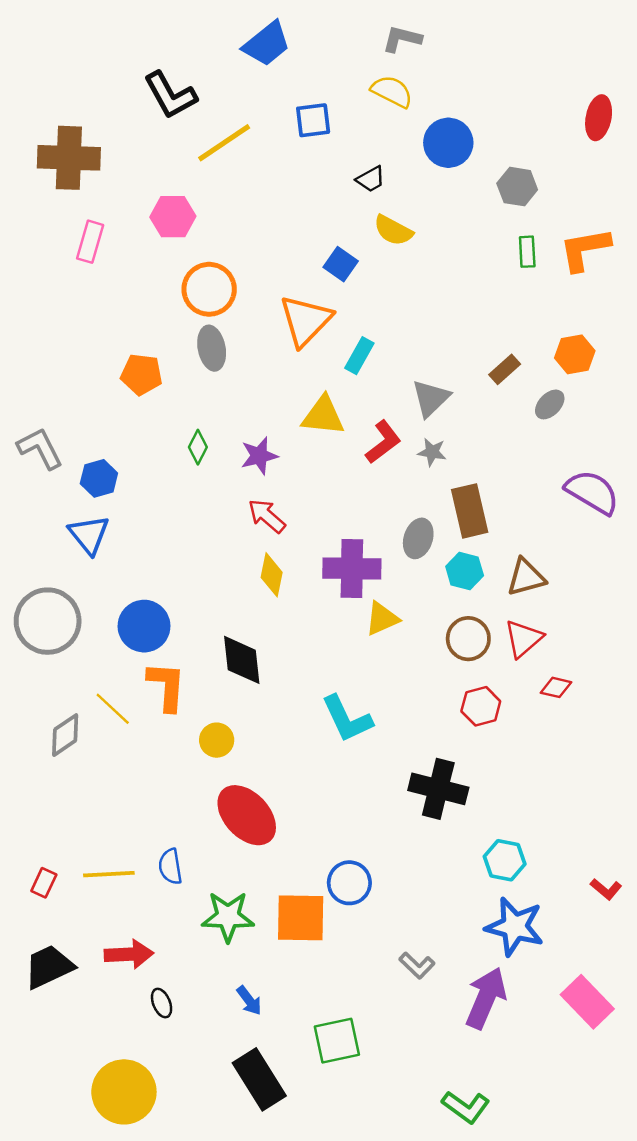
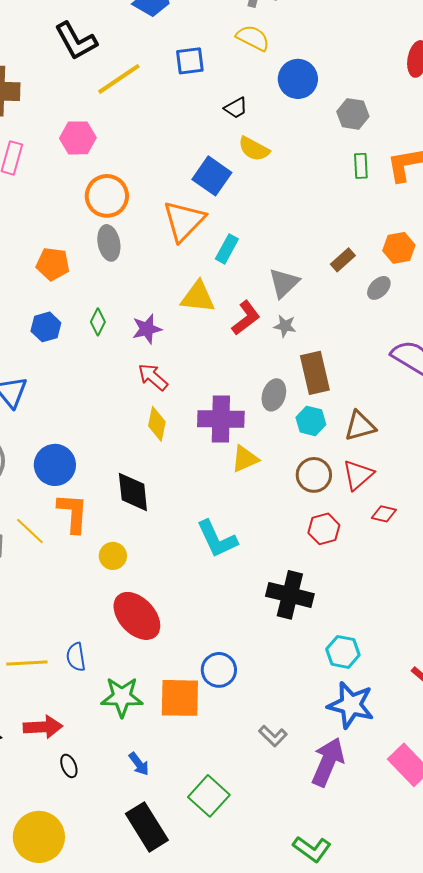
blue square: (341, 264) -> (212, 176), size x1.4
blue hexagon: (99, 478) -> (46, 327), moved
green square: (337, 1041) -> (209, 796), turned -36

